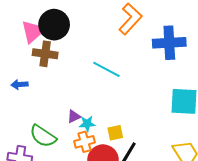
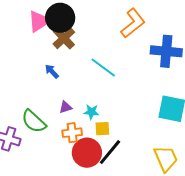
brown cross: (45, 54) -> (64, 38), moved, turned 30
blue arrow: (19, 85) -> (52, 71), moved, turned 42
cyan star: (87, 124) -> (91, 112), moved

